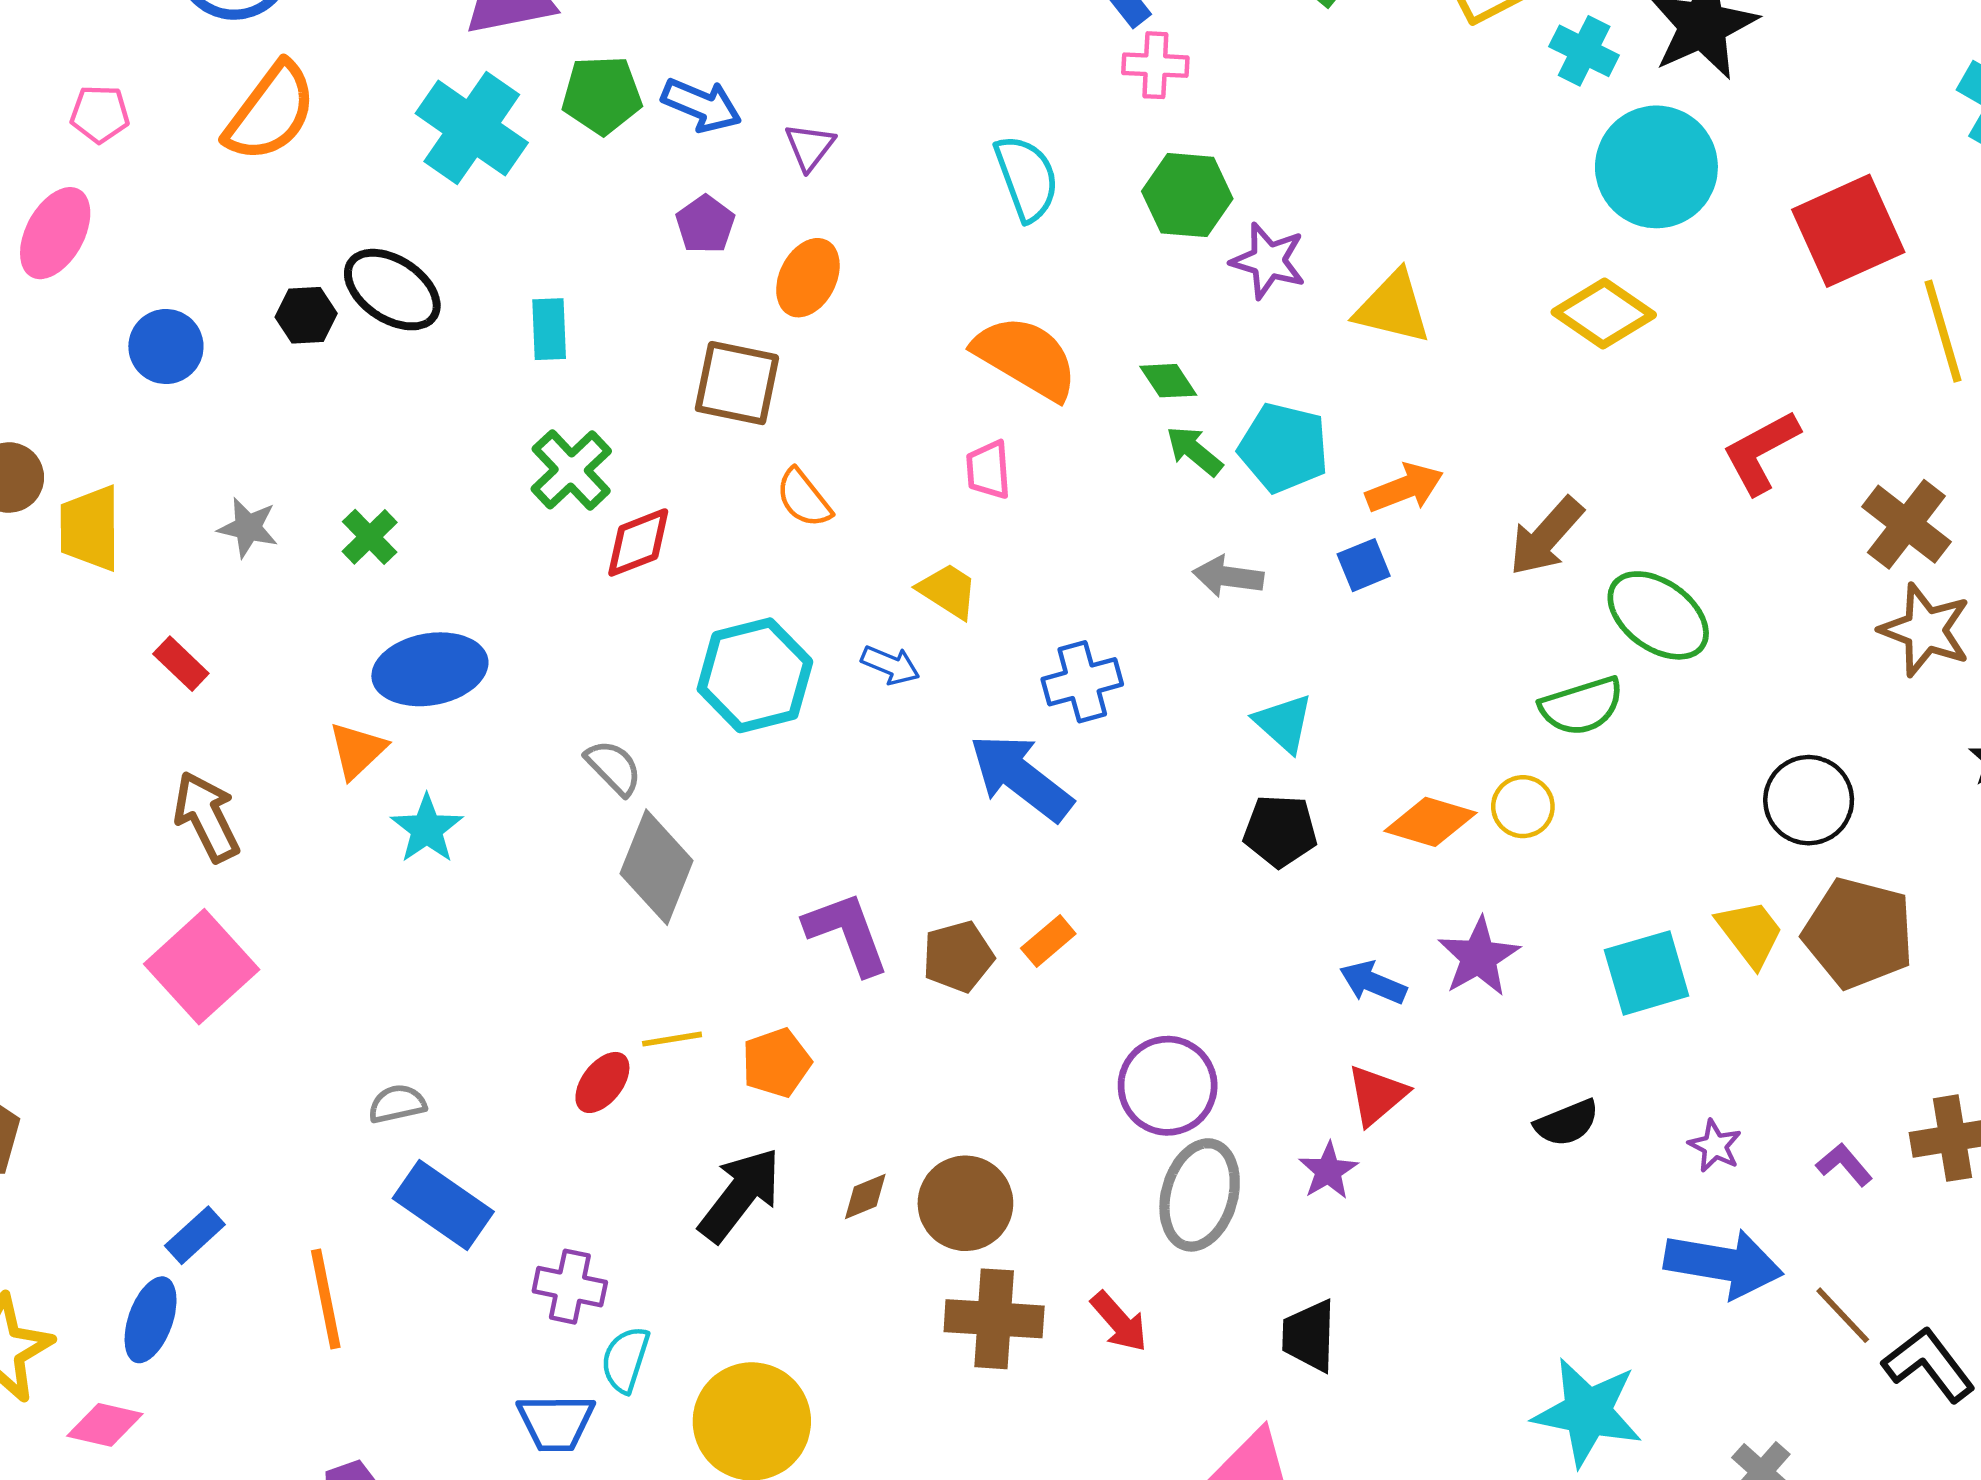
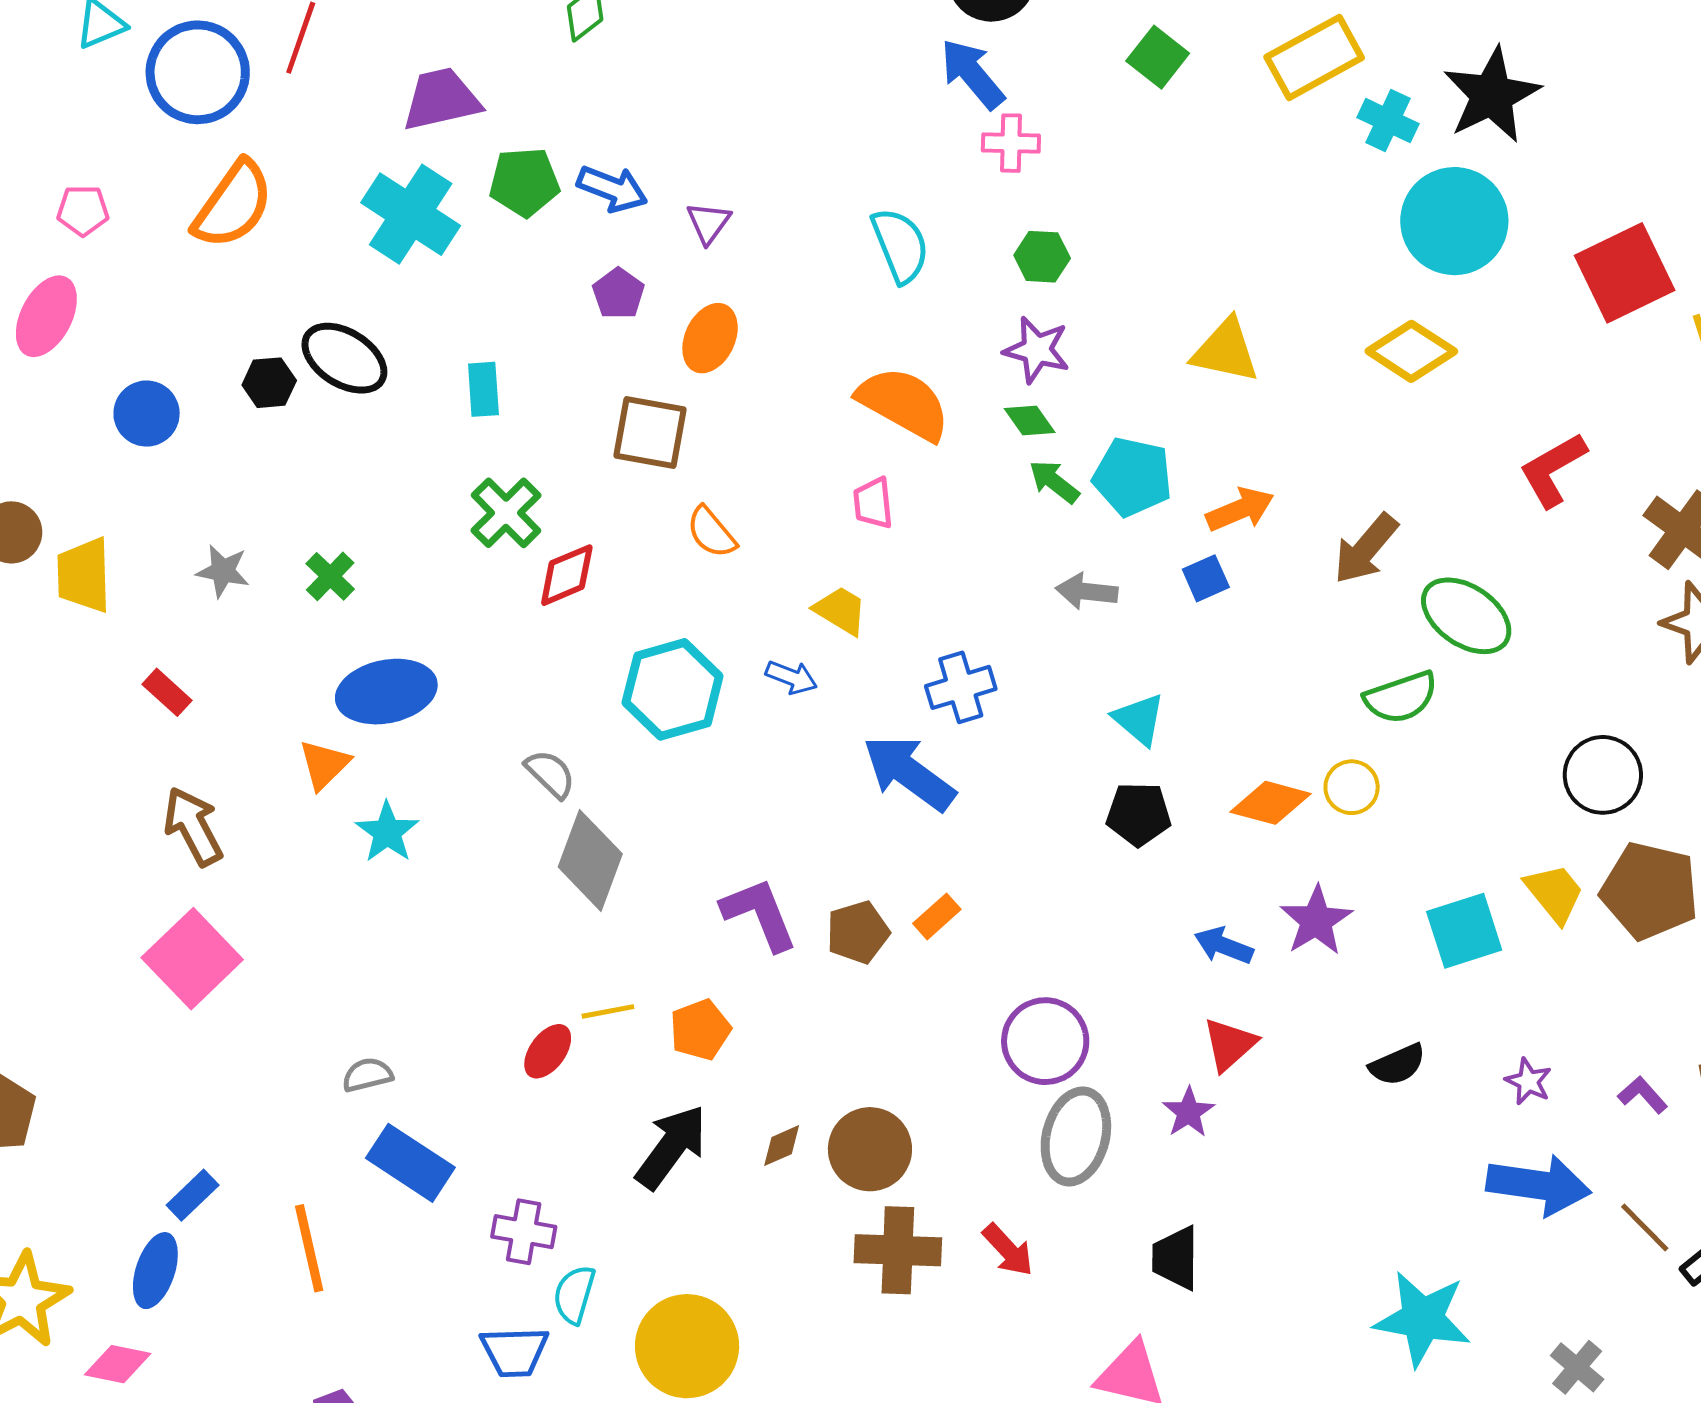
green hexagon: (1187, 195) -> (1042, 257), size x0.7
purple star: (1268, 261) -> (1037, 350), moved

